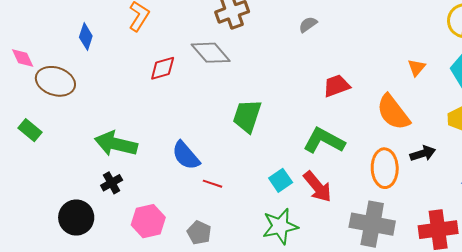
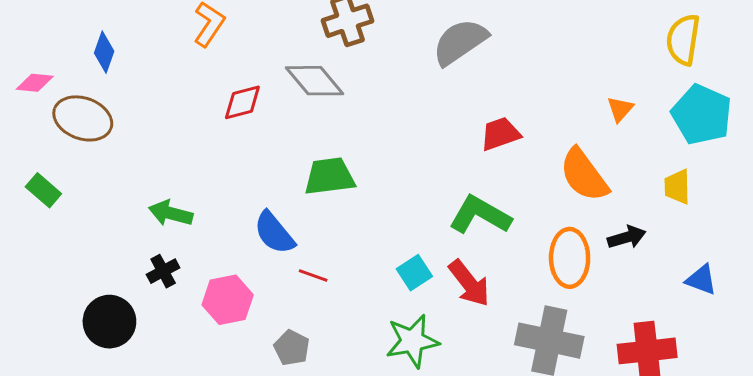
gray semicircle: (308, 25) -> (460, 42), size x2.0
blue diamond: (86, 37) -> (104, 52), moved
pink diamond: (23, 58) -> (35, 83), turned -60
green trapezoid: (247, 116) -> (329, 176), moved, turned 63
green arrow: (116, 144) -> (171, 213), size x0.7
pink hexagon: (148, 221) -> (228, 300), moved

